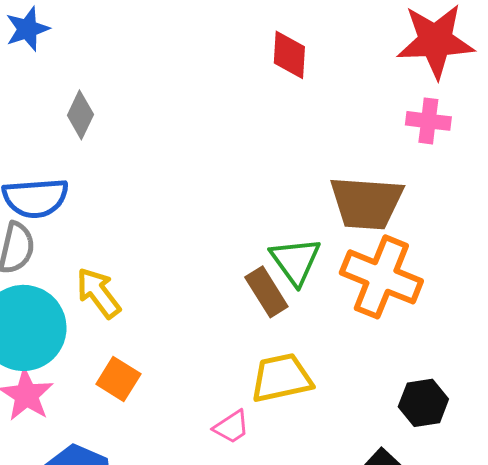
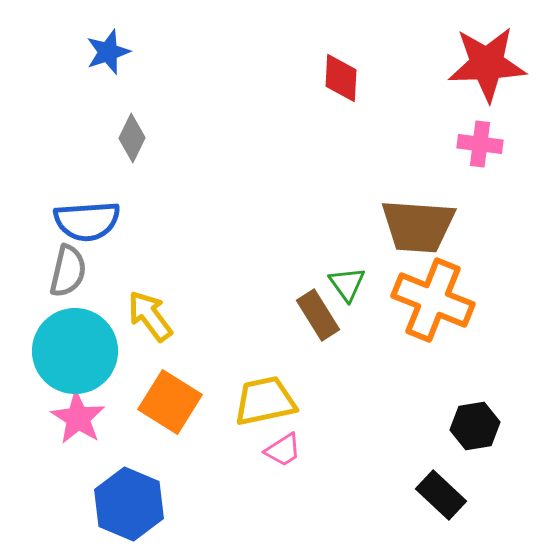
blue star: (27, 29) -> (108, 52), moved
green triangle: (295, 261) -> (347, 284), size x0.7
yellow trapezoid: (281, 378) -> (265, 401), moved
orange square: (118, 379) -> (170, 402), size x1.4

